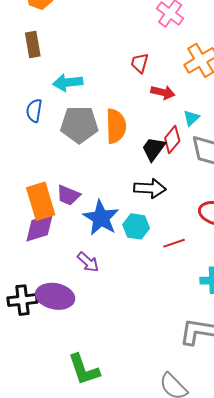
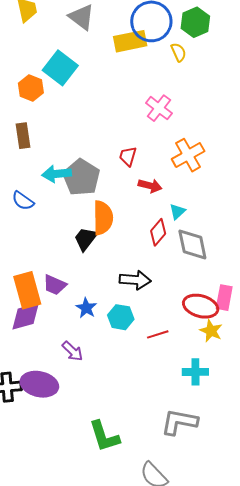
blue semicircle: (34, 111) -> (23, 201), turned -65
gray pentagon: (79, 125) -> (81, 177), moved, turned 30
black trapezoid: (153, 149) -> (86, 239), moved
blue star: (101, 218) -> (86, 308), size x0.6
green L-shape: (84, 370) -> (104, 436), moved

